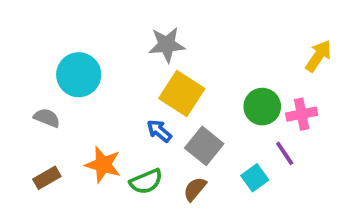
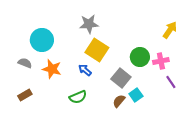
gray square: (204, 146) -> (121, 78), moved
purple line: (285, 153) -> (171, 82), moved
orange star: (103, 165) -> (52, 69), moved
brown semicircle: (195, 189) -> (119, 101), moved

